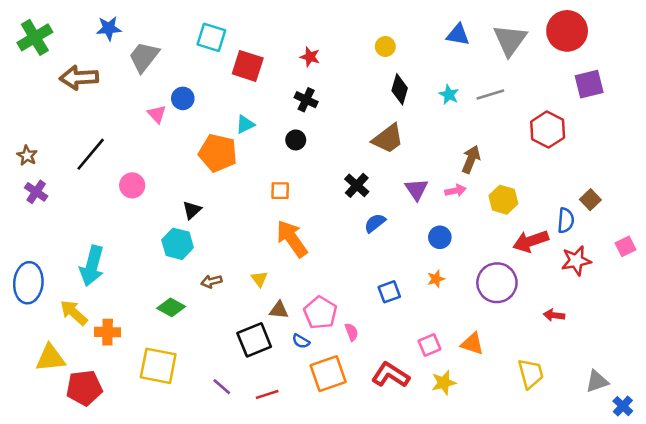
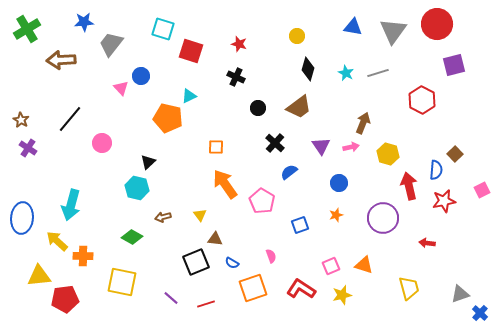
black circle: (296, 140) -> (258, 108), moved
red arrow: (531, 241) -> (409, 186), turned 96
pink pentagon: (320, 313) -> (262, 201), moved

